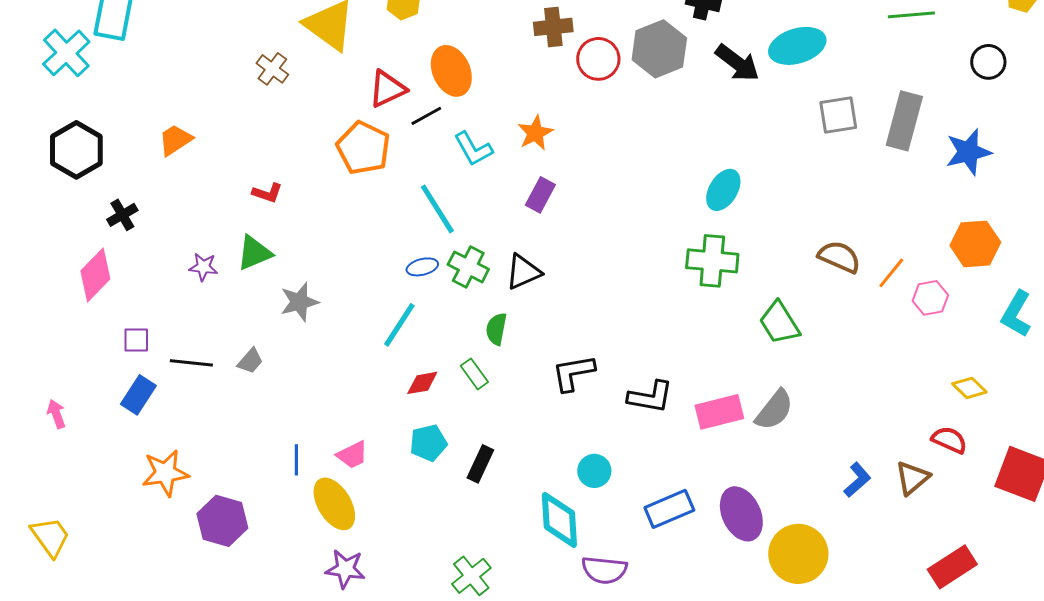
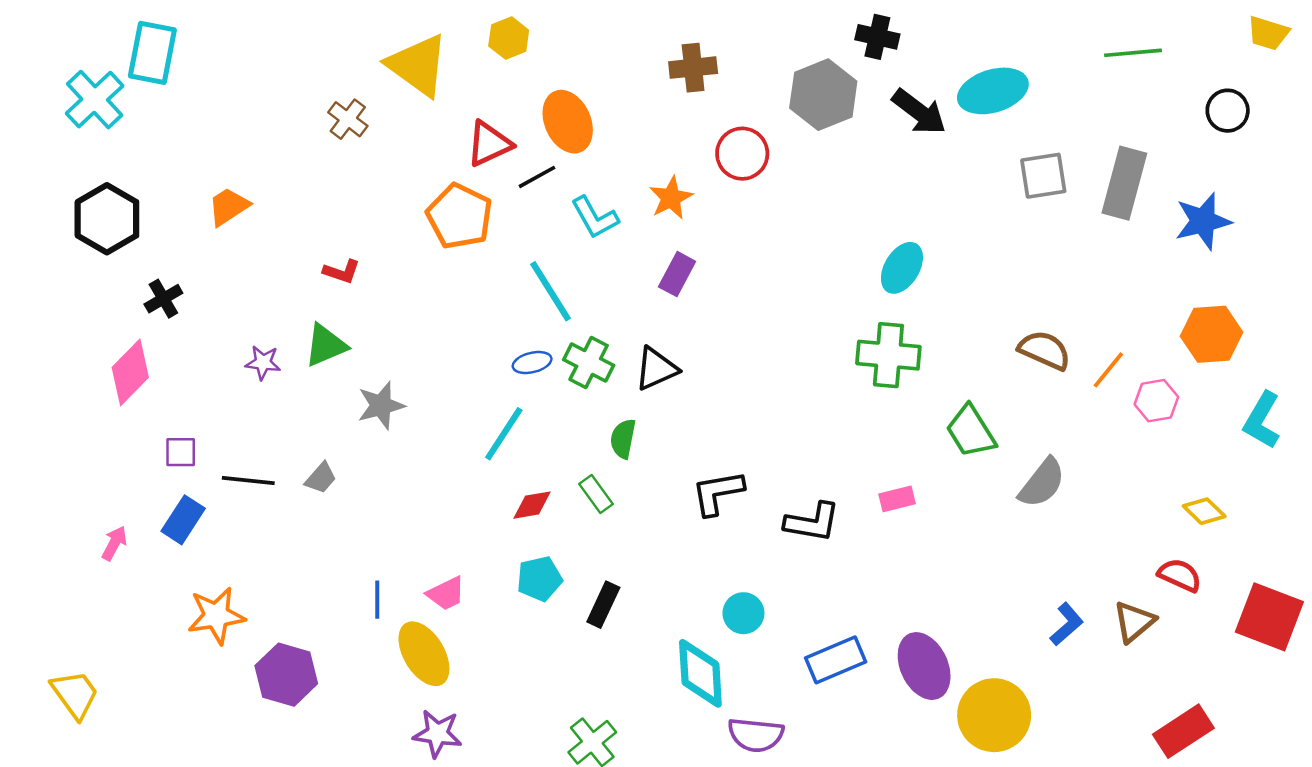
red circle: (598, 59) -> (742, 154), moved
gray semicircle: (774, 410) -> (1042, 483), moved
pink rectangle: (719, 412) -> (897, 499), moved, size x0.6
pink arrow: (56, 414) -> (114, 543), moved, turned 48

